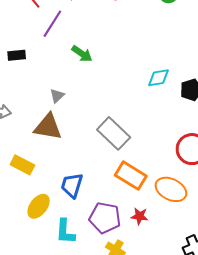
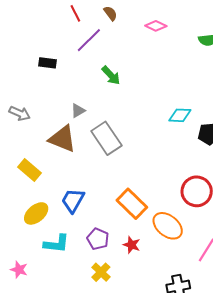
gray rectangle: (114, 133) -> (106, 138), moved
purple pentagon: (105, 218) -> (98, 239), size x0.7
cyan L-shape: (65, 232) -> (56, 244), turned -100

